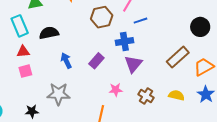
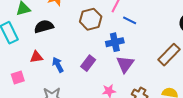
blue line: (141, 21) -> (130, 20), turned 48
black semicircle: (49, 33) -> (44, 26), moved
red triangle: (23, 52) -> (36, 57), moved

